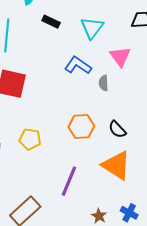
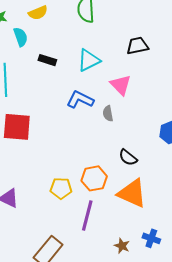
cyan triangle: (92, 28) -> (89, 60), turned 35
orange hexagon: (81, 126) -> (94, 178), moved
yellow pentagon: (30, 139) -> (61, 188), moved

